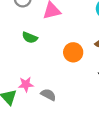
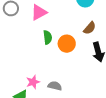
green semicircle: (30, 38) -> (48, 37), moved, turned -104

